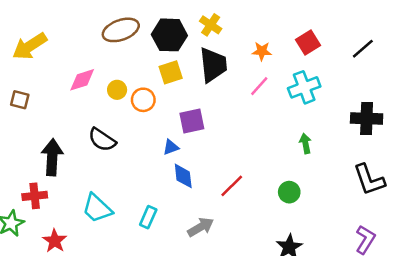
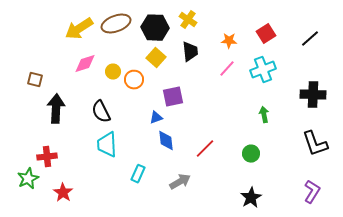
yellow arrow: (30, 46) -> (79, 29), moved
black trapezoid: (213, 65) -> (190, 52), size x0.7
yellow square: (171, 72) -> (156, 58), turned -30
black semicircle: (102, 140) -> (101, 112), turned 30
black arrow: (52, 157) -> (56, 109), moved
cyan trapezoid: (97, 208) -> (107, 145), moved, turned 44

